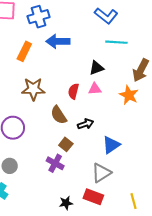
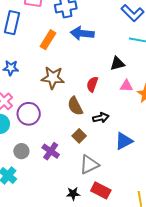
pink triangle: (95, 89) -> (126, 86), moved
purple cross: (55, 163) -> (51, 151), moved
gray triangle: (101, 173) -> (89, 165), moved

